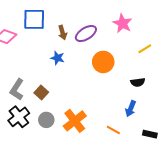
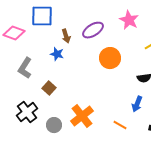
brown arrow: (63, 33) -> (66, 36), moved
blue star: (57, 58) -> (57, 54), moved
gray L-shape: (17, 89) -> (25, 68), moved
gray circle: (46, 120) -> (54, 125), moved

